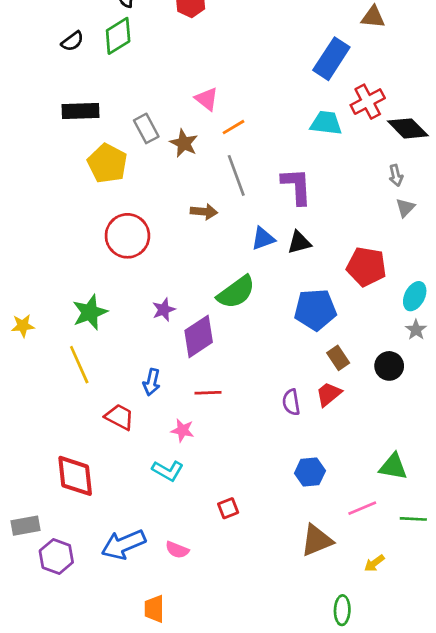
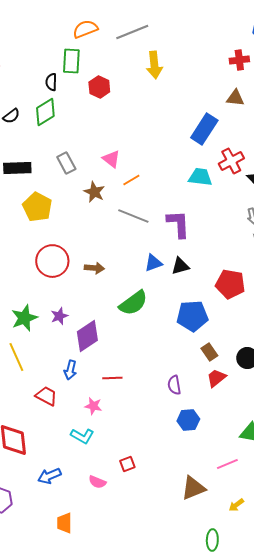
gray rectangle: (146, 128) -> (66, 163), moved
gray line: (236, 175) -> (133, 216), turned -48
brown arrow: (204, 212) -> (94, 268), moved
purple star: (164, 310) -> (59, 316), moved
purple diamond: (199, 336) -> (87, 336), moved
red trapezoid: (329, 394) -> (216, 378), moved
blue hexagon: (310, 472) -> (188, 420), moved
blue arrow: (123, 544) -> (49, 476), moved, size x0.7
pink semicircle: (177, 550) -> (97, 482), moved
orange trapezoid: (154, 609) -> (64, 523), moved

